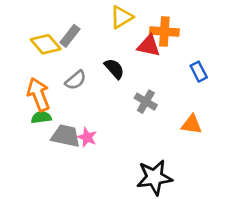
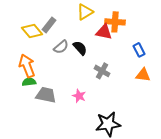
gray semicircle: (76, 80) -> (61, 47), moved
orange triangle: (192, 124) -> (143, 75), moved
pink star: (87, 137) -> (79, 96), moved

